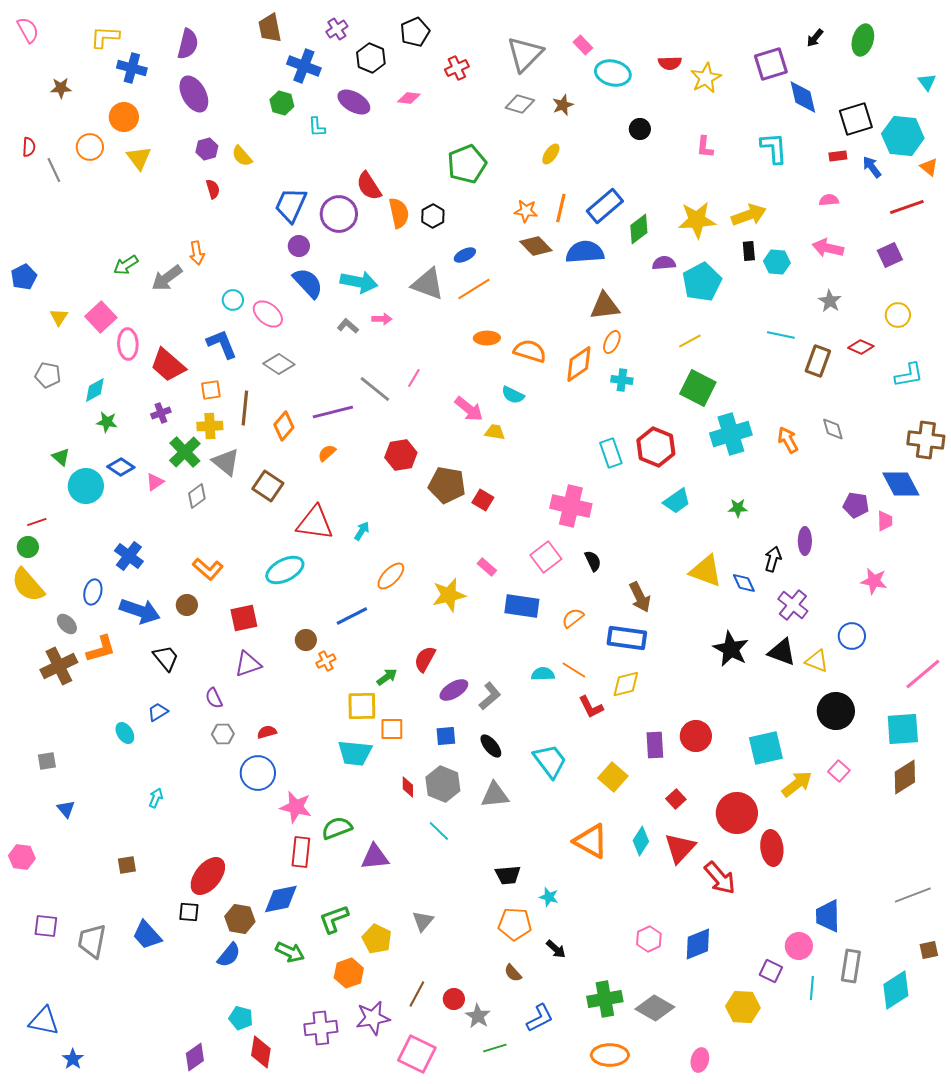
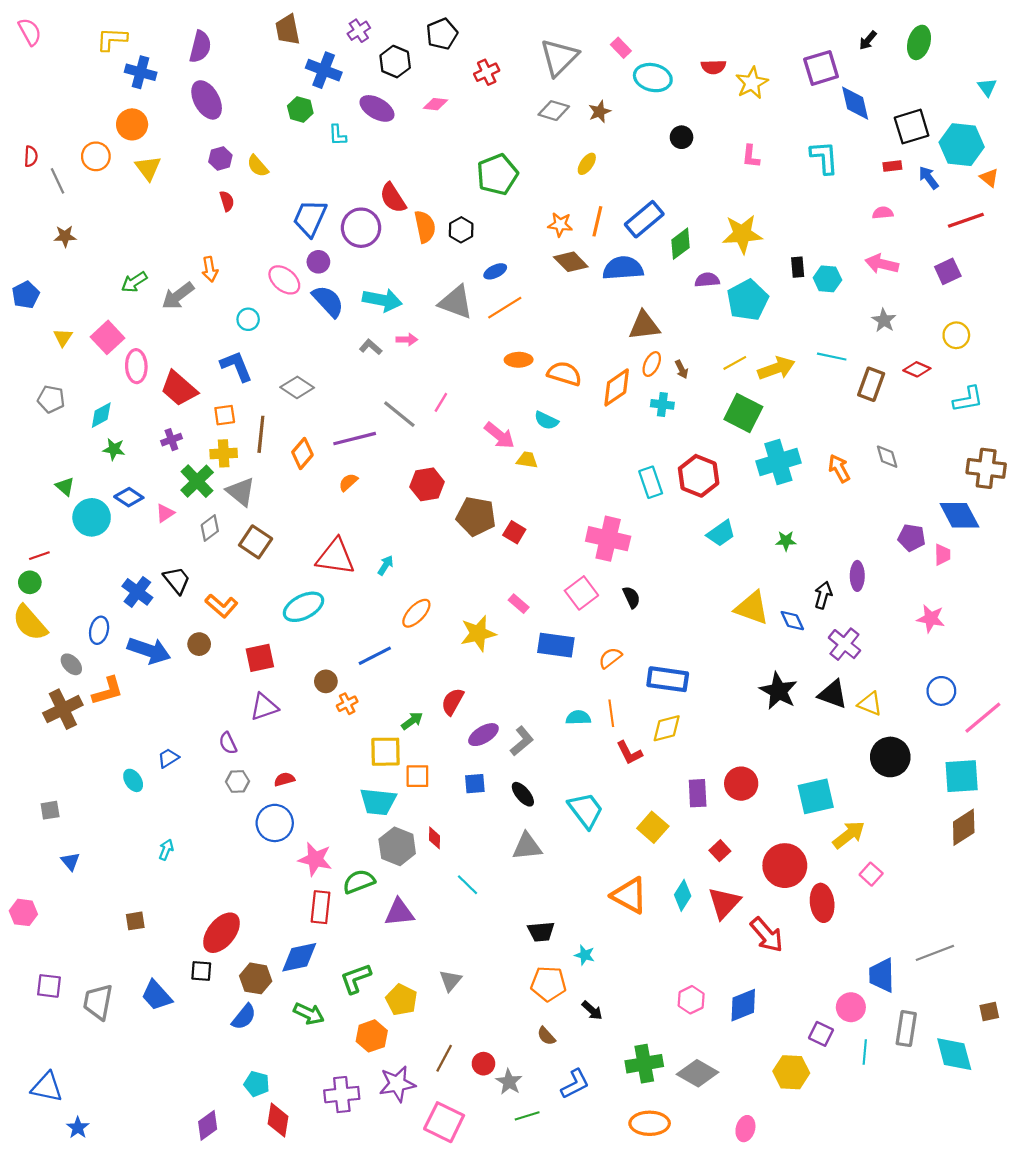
brown star: (61, 88) -> (65, 236), moved
yellow arrow: (749, 215) -> (776, 368), moved
pink ellipse: (268, 314) -> (284, 280), moved
brown square: (268, 486) -> (256, 542), moved
brown arrow: (640, 597) -> (682, 369), moved, size x0.6
blue circle: (852, 636) -> (941, 691), moved
black trapezoid: (166, 658) -> (177, 580), moved
orange line: (574, 670) -> (611, 713), turned 50
pink square: (839, 771) -> (871, 874), moved
gray hexagon: (443, 784) -> (397, 846), moved
gray line: (913, 895) -> (935, 953), moved
cyan diamond: (896, 990) -> (954, 1054), turned -72

